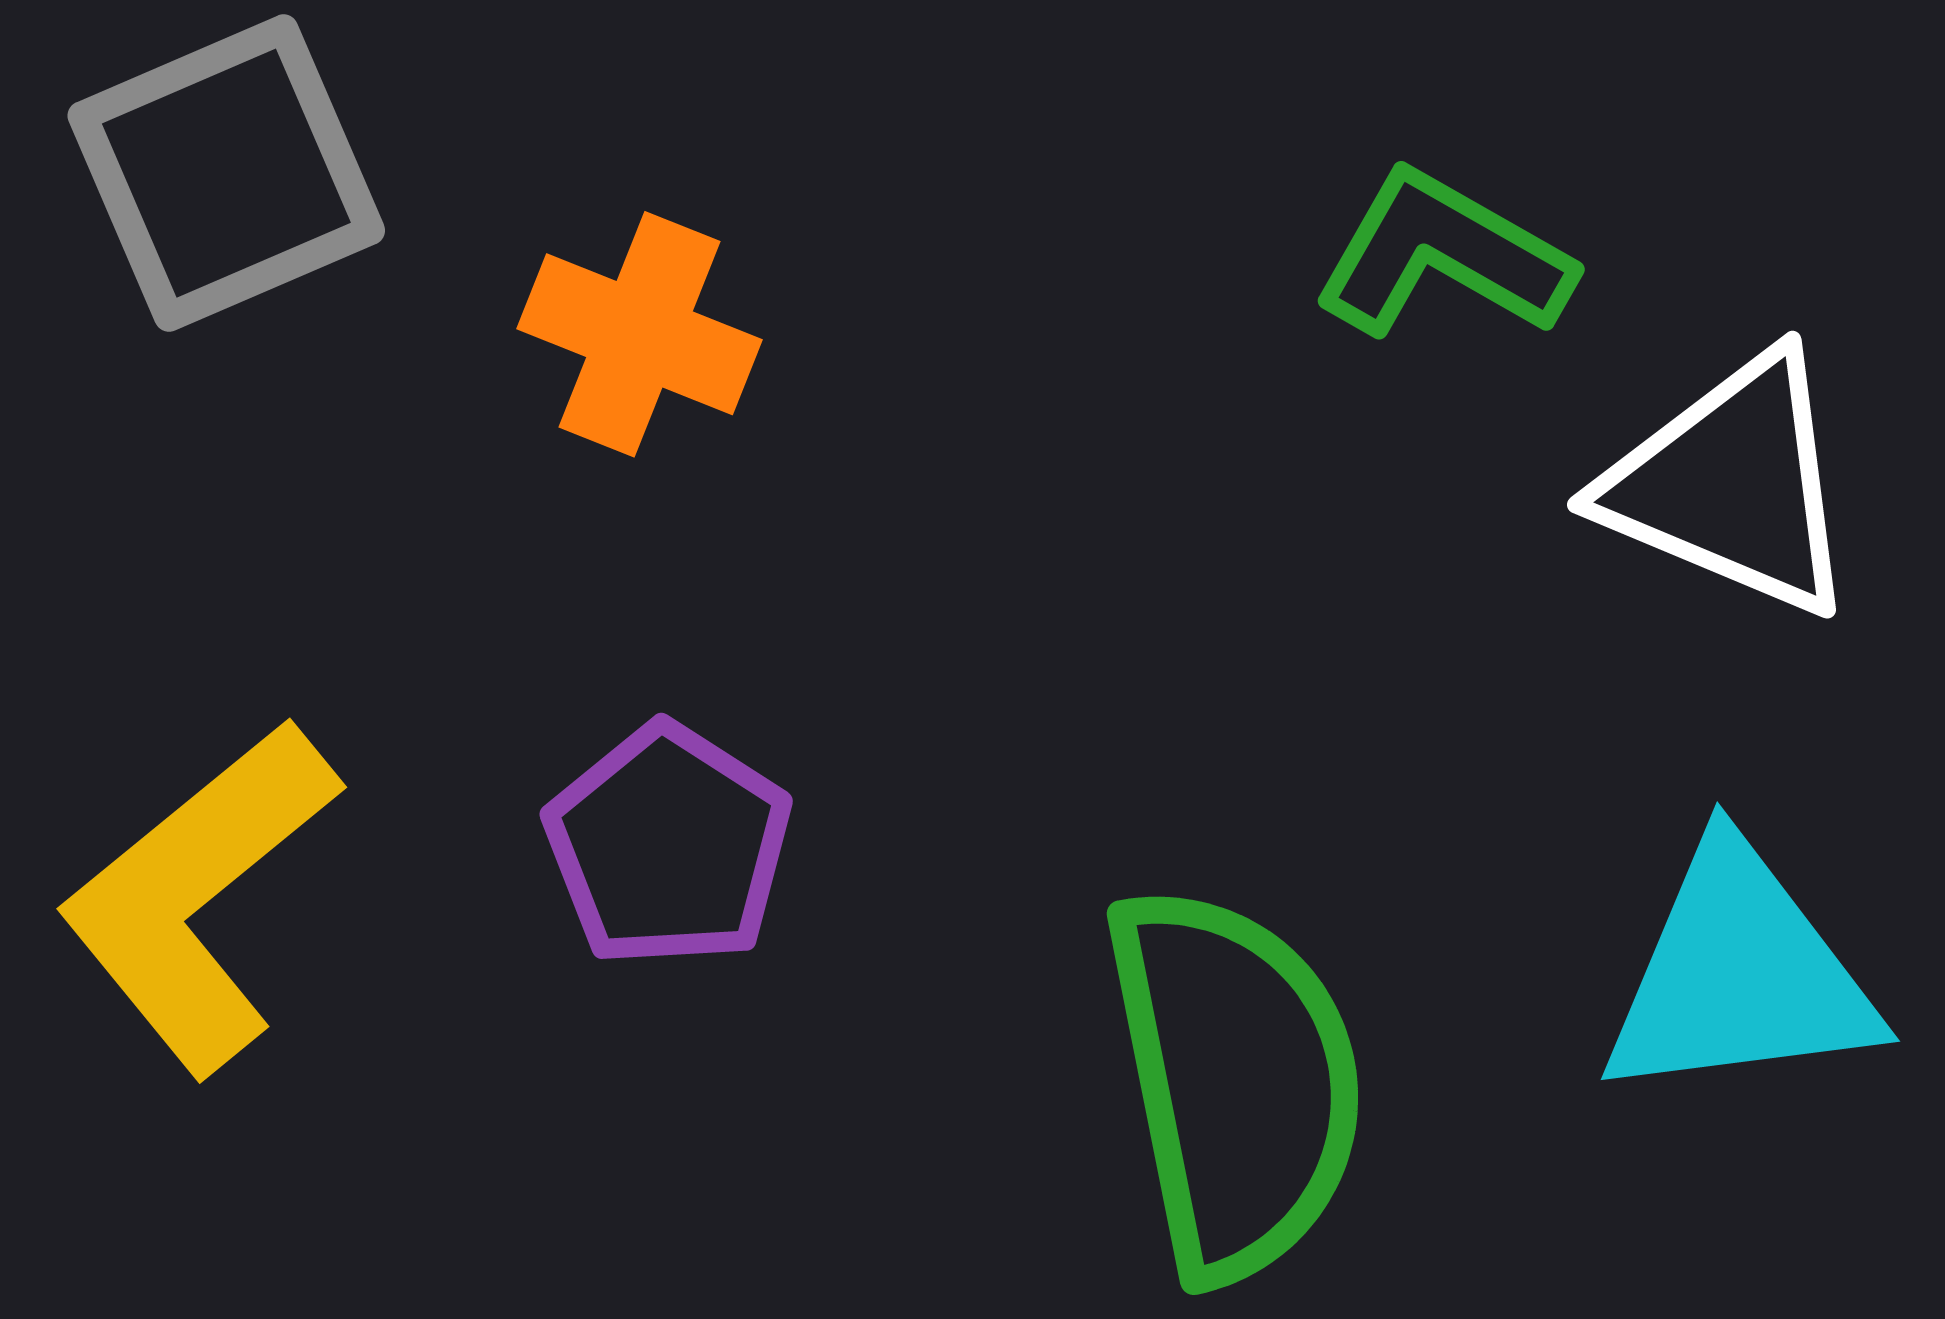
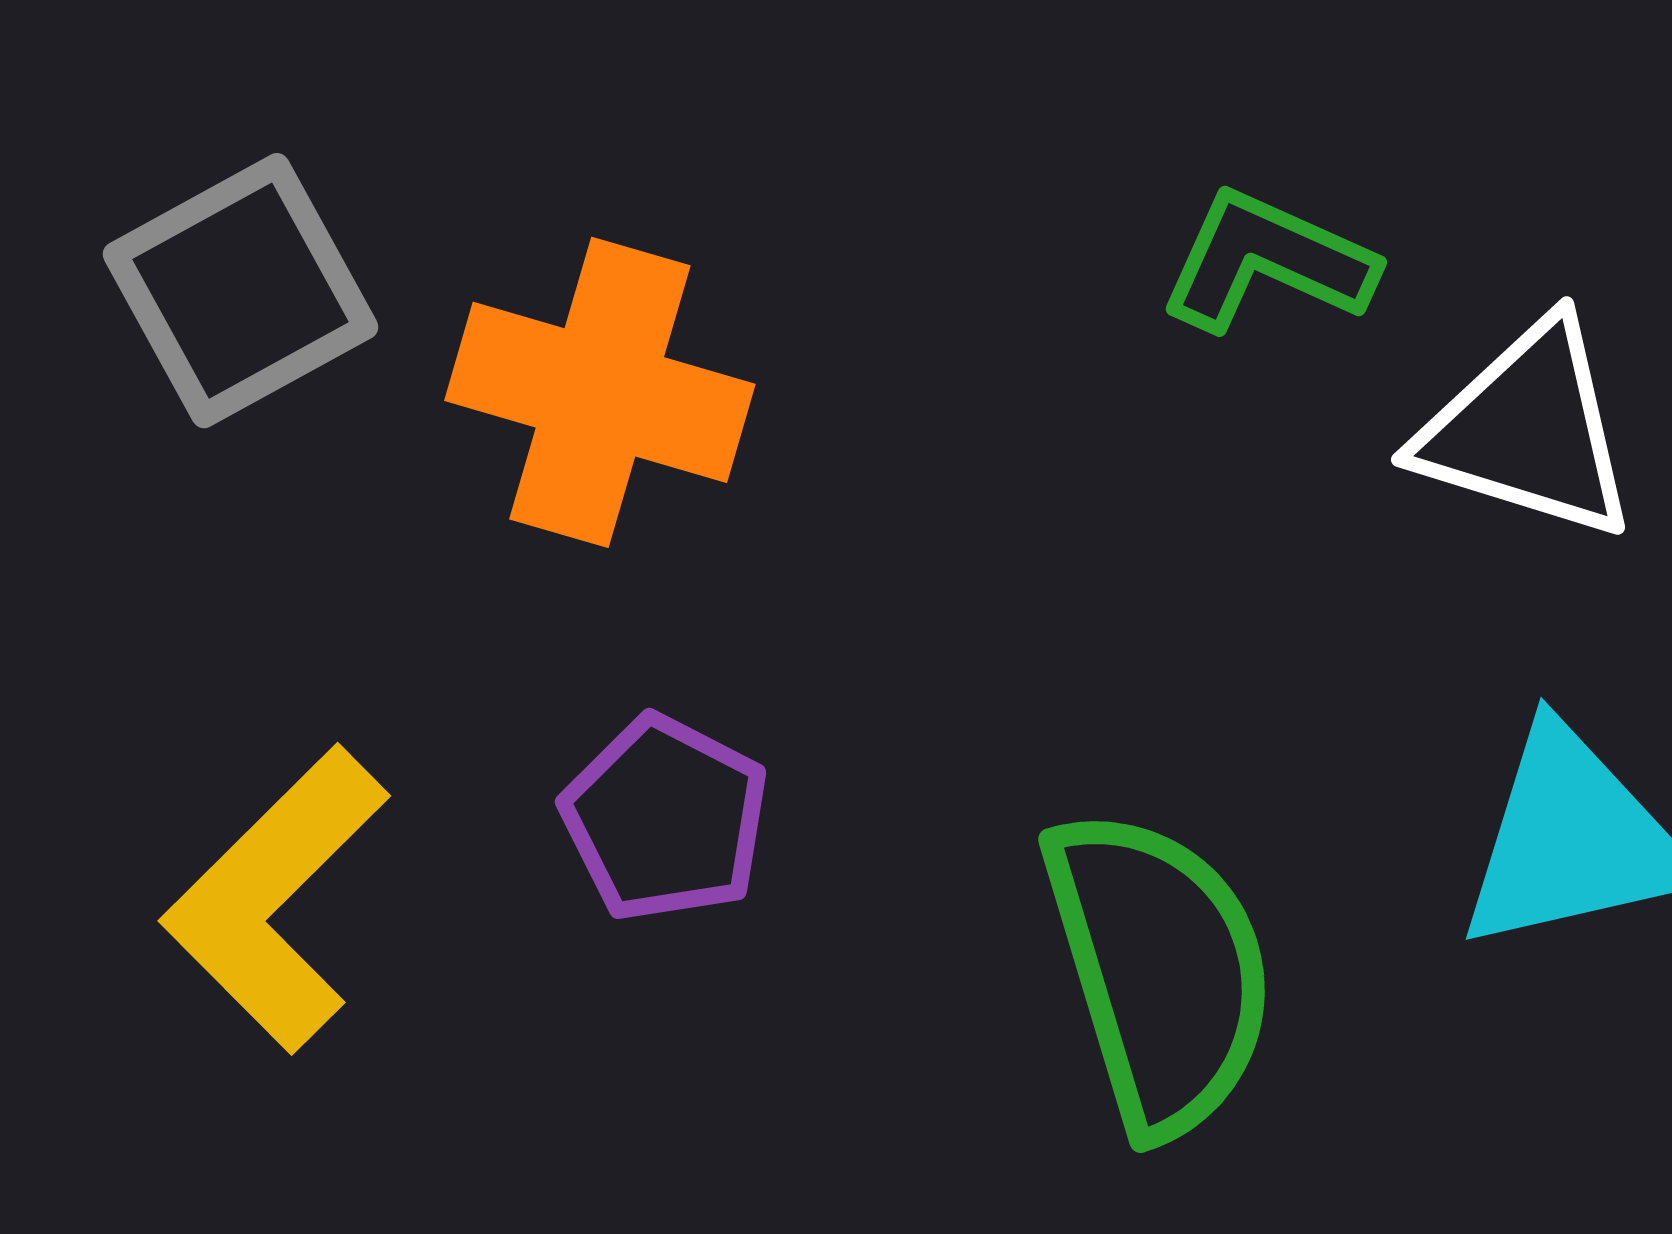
orange cross: (640, 334) -> (600, 392), size x1.5

